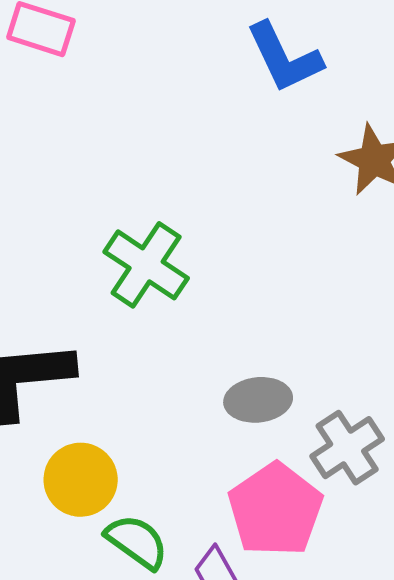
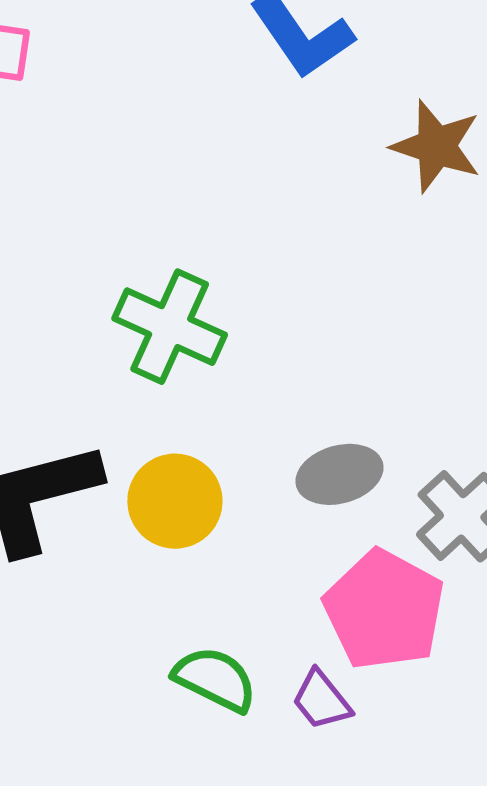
yellow circle: (81, 480) -> (175, 501), moved

